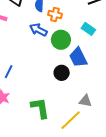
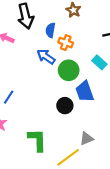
gray triangle: (85, 101) -> (86, 139), turned -40

